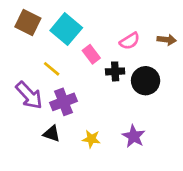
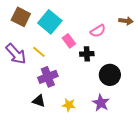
brown arrow: (167, 40) -> (126, 21), moved
black circle: (146, 81) -> (110, 75), moved
purple arrow: (29, 95) -> (16, 54), moved

